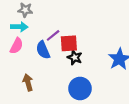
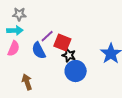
red square: (69, 43) -> (62, 43), turned 30
blue circle: (80, 89) -> (76, 71), moved

